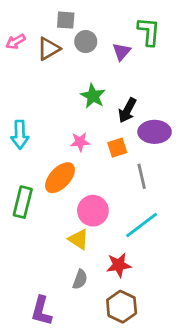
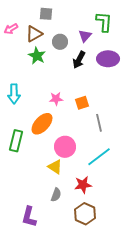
gray circle: (86, 42) -> (60, 42), moved
green star: (93, 96) -> (37, 56), moved
black arrow: (127, 110) -> (79, 60), moved
purple ellipse: (155, 132) -> (108, 59), moved

